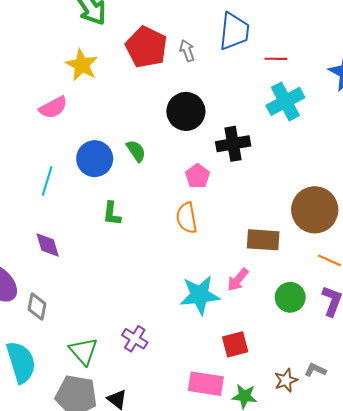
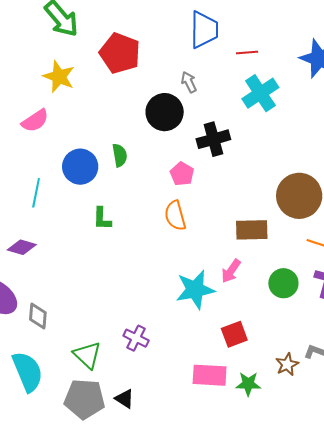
gray arrow: (187, 51) -> (189, 82), moved
green semicircle: (136, 151) -> (120, 155), turned 30
purple diamond: (48, 245) -> (22, 247), moved, turned -52

